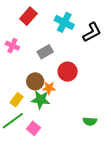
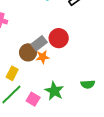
gray rectangle: (45, 52) -> (39, 43), moved
green star: (41, 100) -> (54, 91), moved, turned 30

